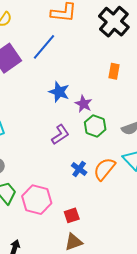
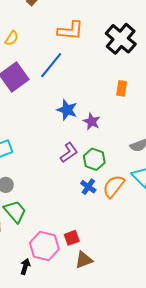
green hexagon: (95, 126) -> (94, 159), moved
pink hexagon: (37, 200) -> (44, 246), moved
red square: (72, 215) -> (72, 238), moved

